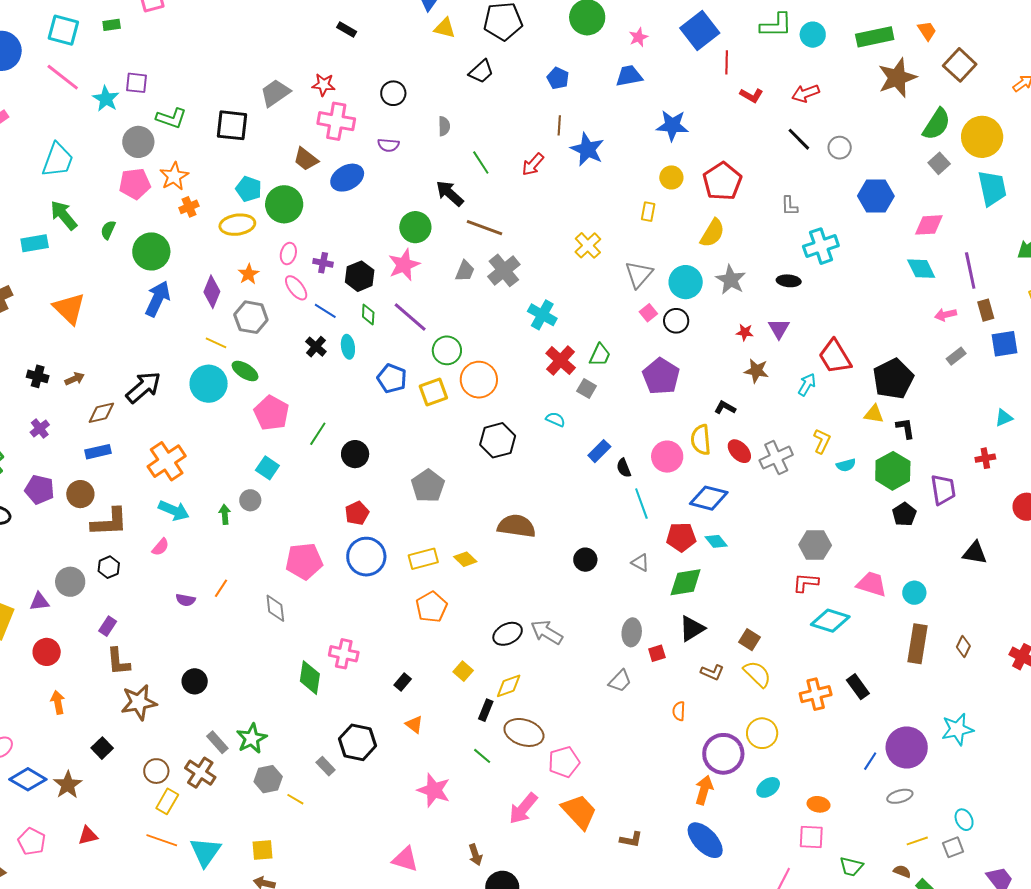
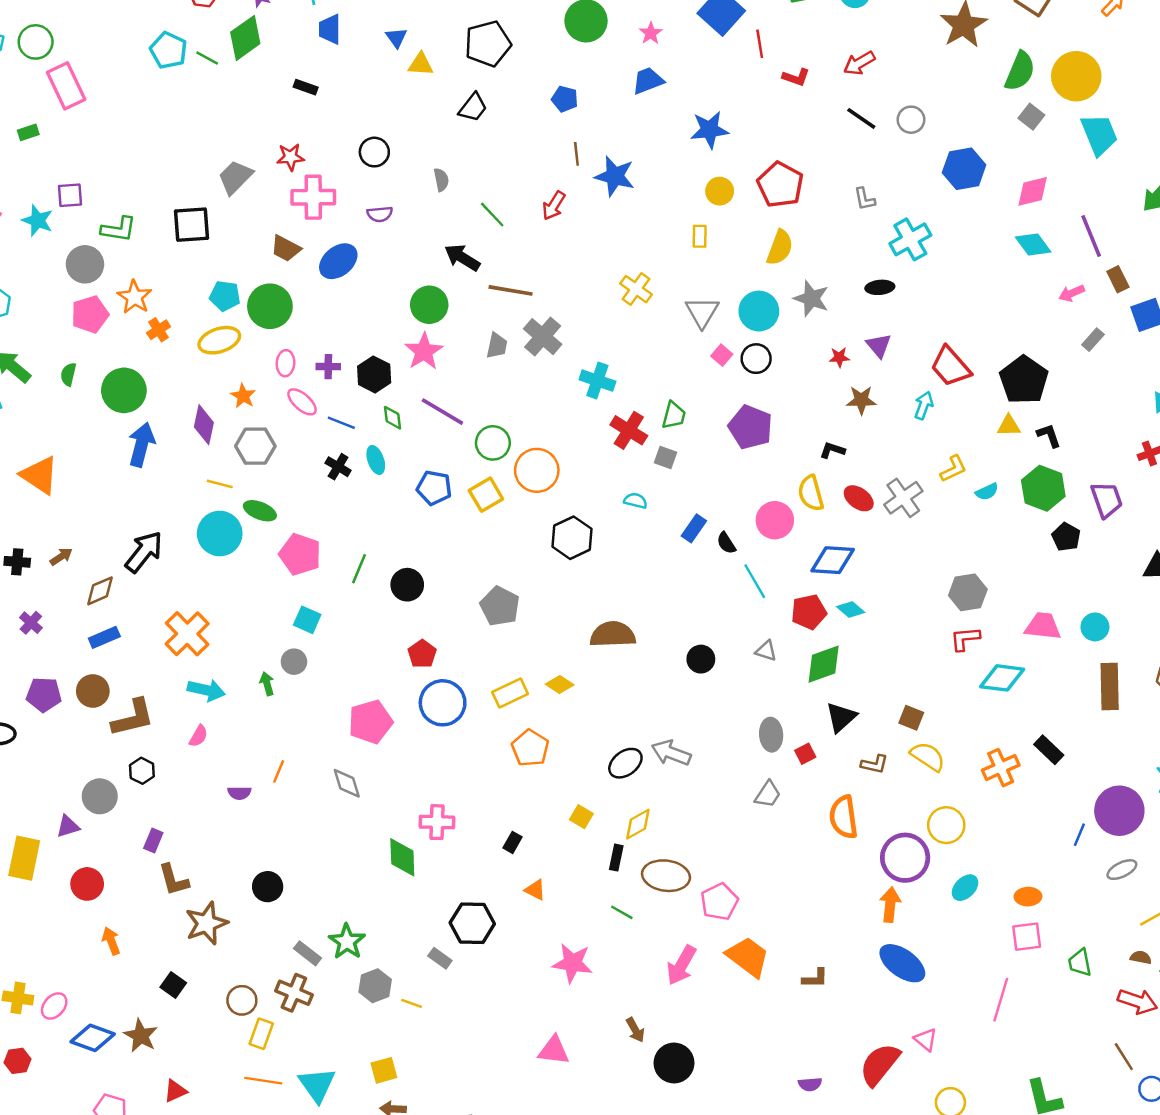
yellow L-shape: (822, 441) -> (953, 469), turned 50
orange semicircle: (679, 711) -> (844, 817), size x1.8
green trapezoid: (851, 867) -> (1080, 963), turned 75

